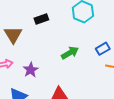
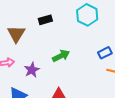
green arrow: (70, 53) -> (61, 56), moved

